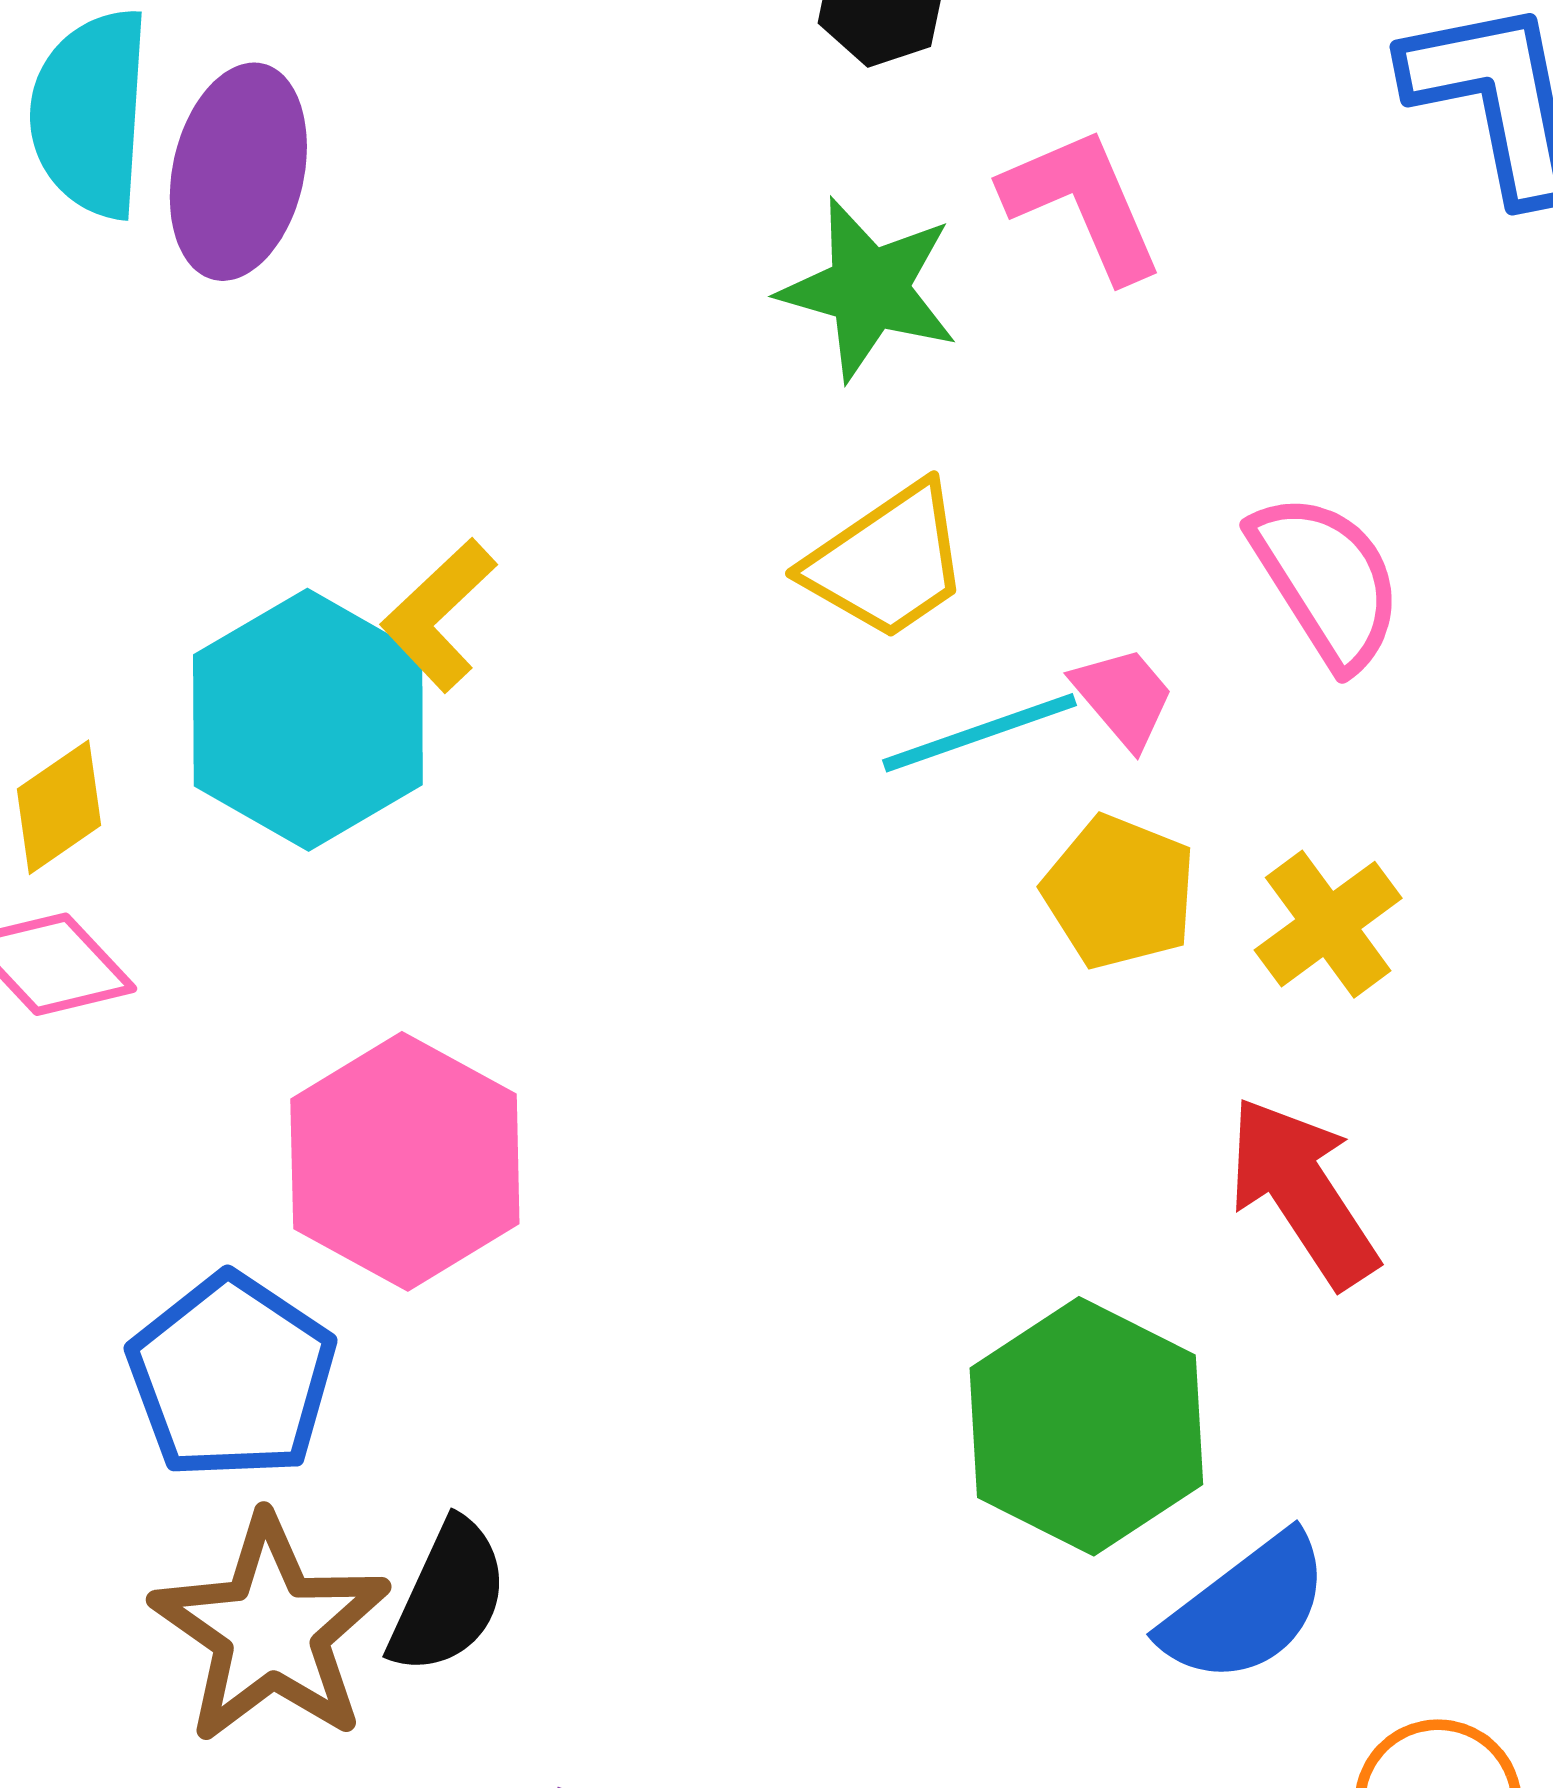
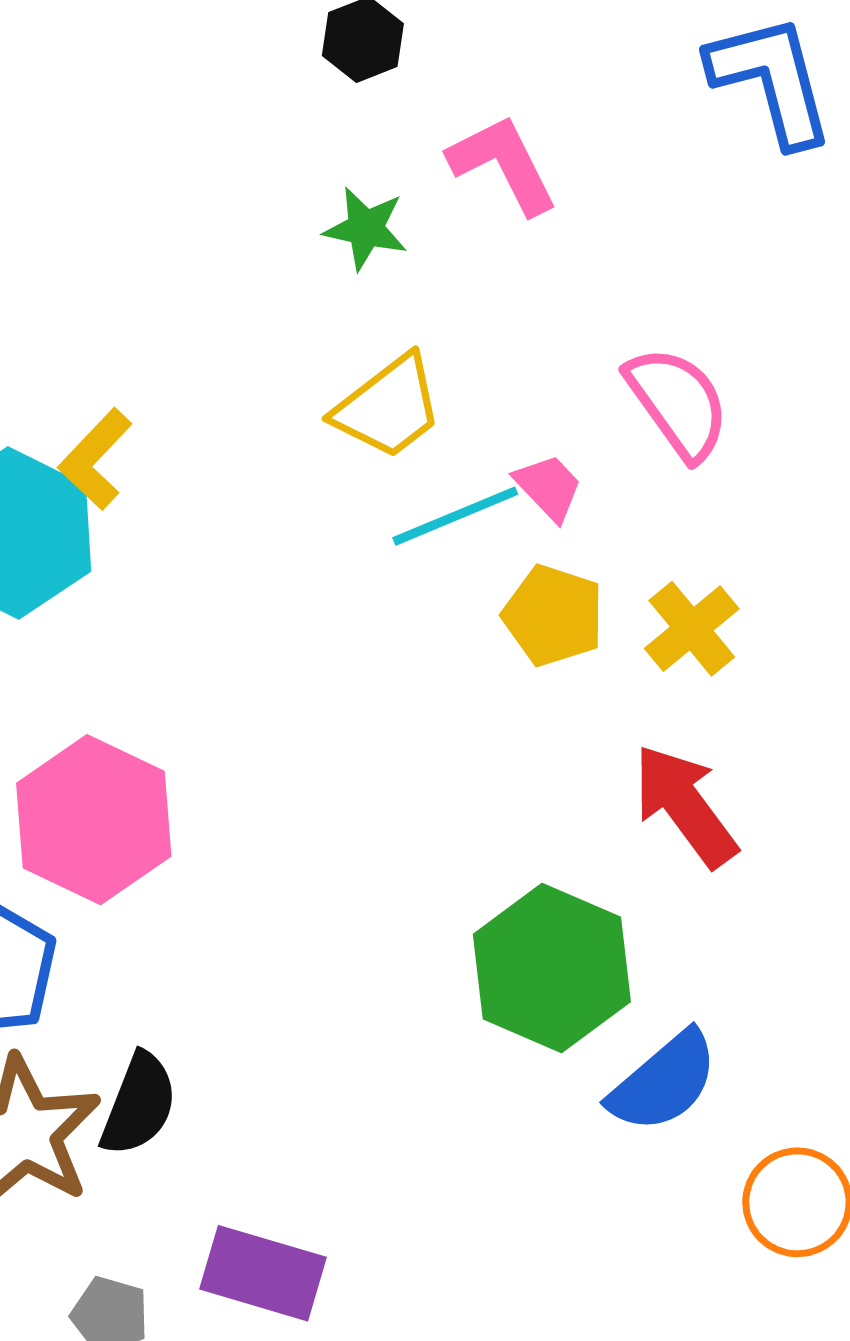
green star: (869, 289) -> (366, 228), size x0.7

